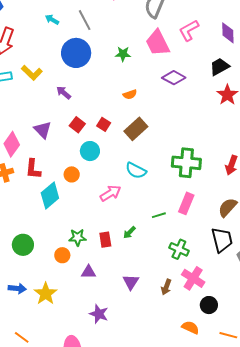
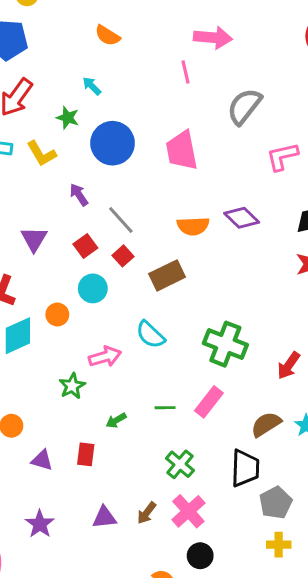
gray line: (85, 20) -> (121, 220), moved, turned -30
pink trapezoid: (158, 43) -> (182, 150), moved
green star: (123, 54) -> (68, 118), moved
orange semicircle: (130, 94) -> (193, 226), moved, size x1.5
green star: (77, 237) -> (72, 386), moved, turned 30
red rectangle: (105, 240) -> (86, 454), moved
purple triangle: (131, 282) -> (104, 517), moved, turned 36

